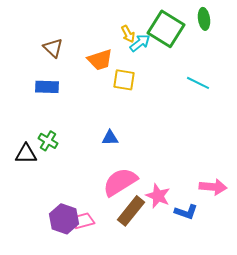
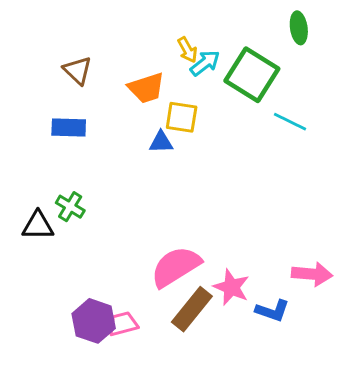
green square: (166, 29) -> (252, 75), moved
blue triangle: (110, 138) -> (161, 142), moved

